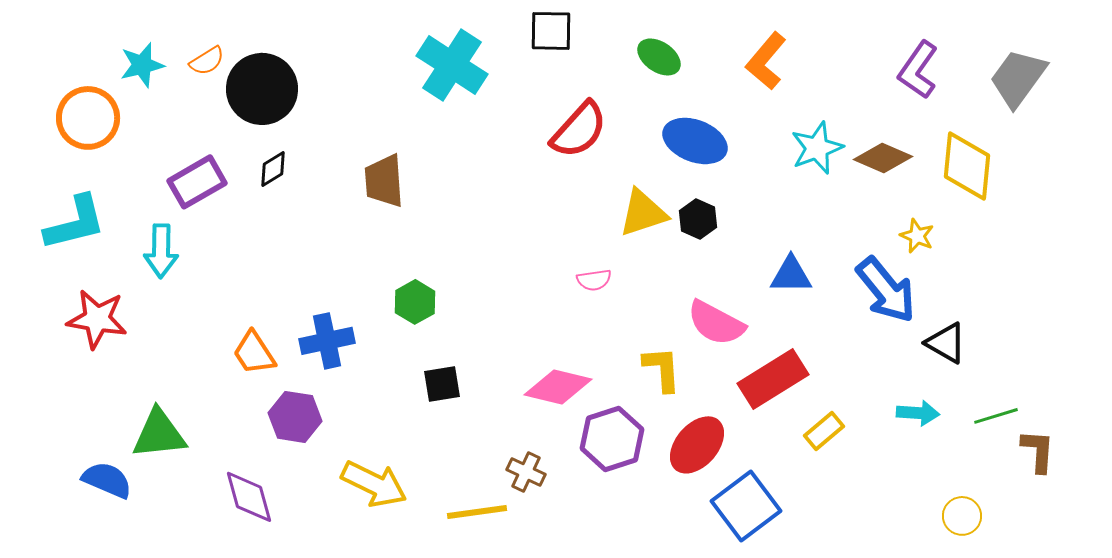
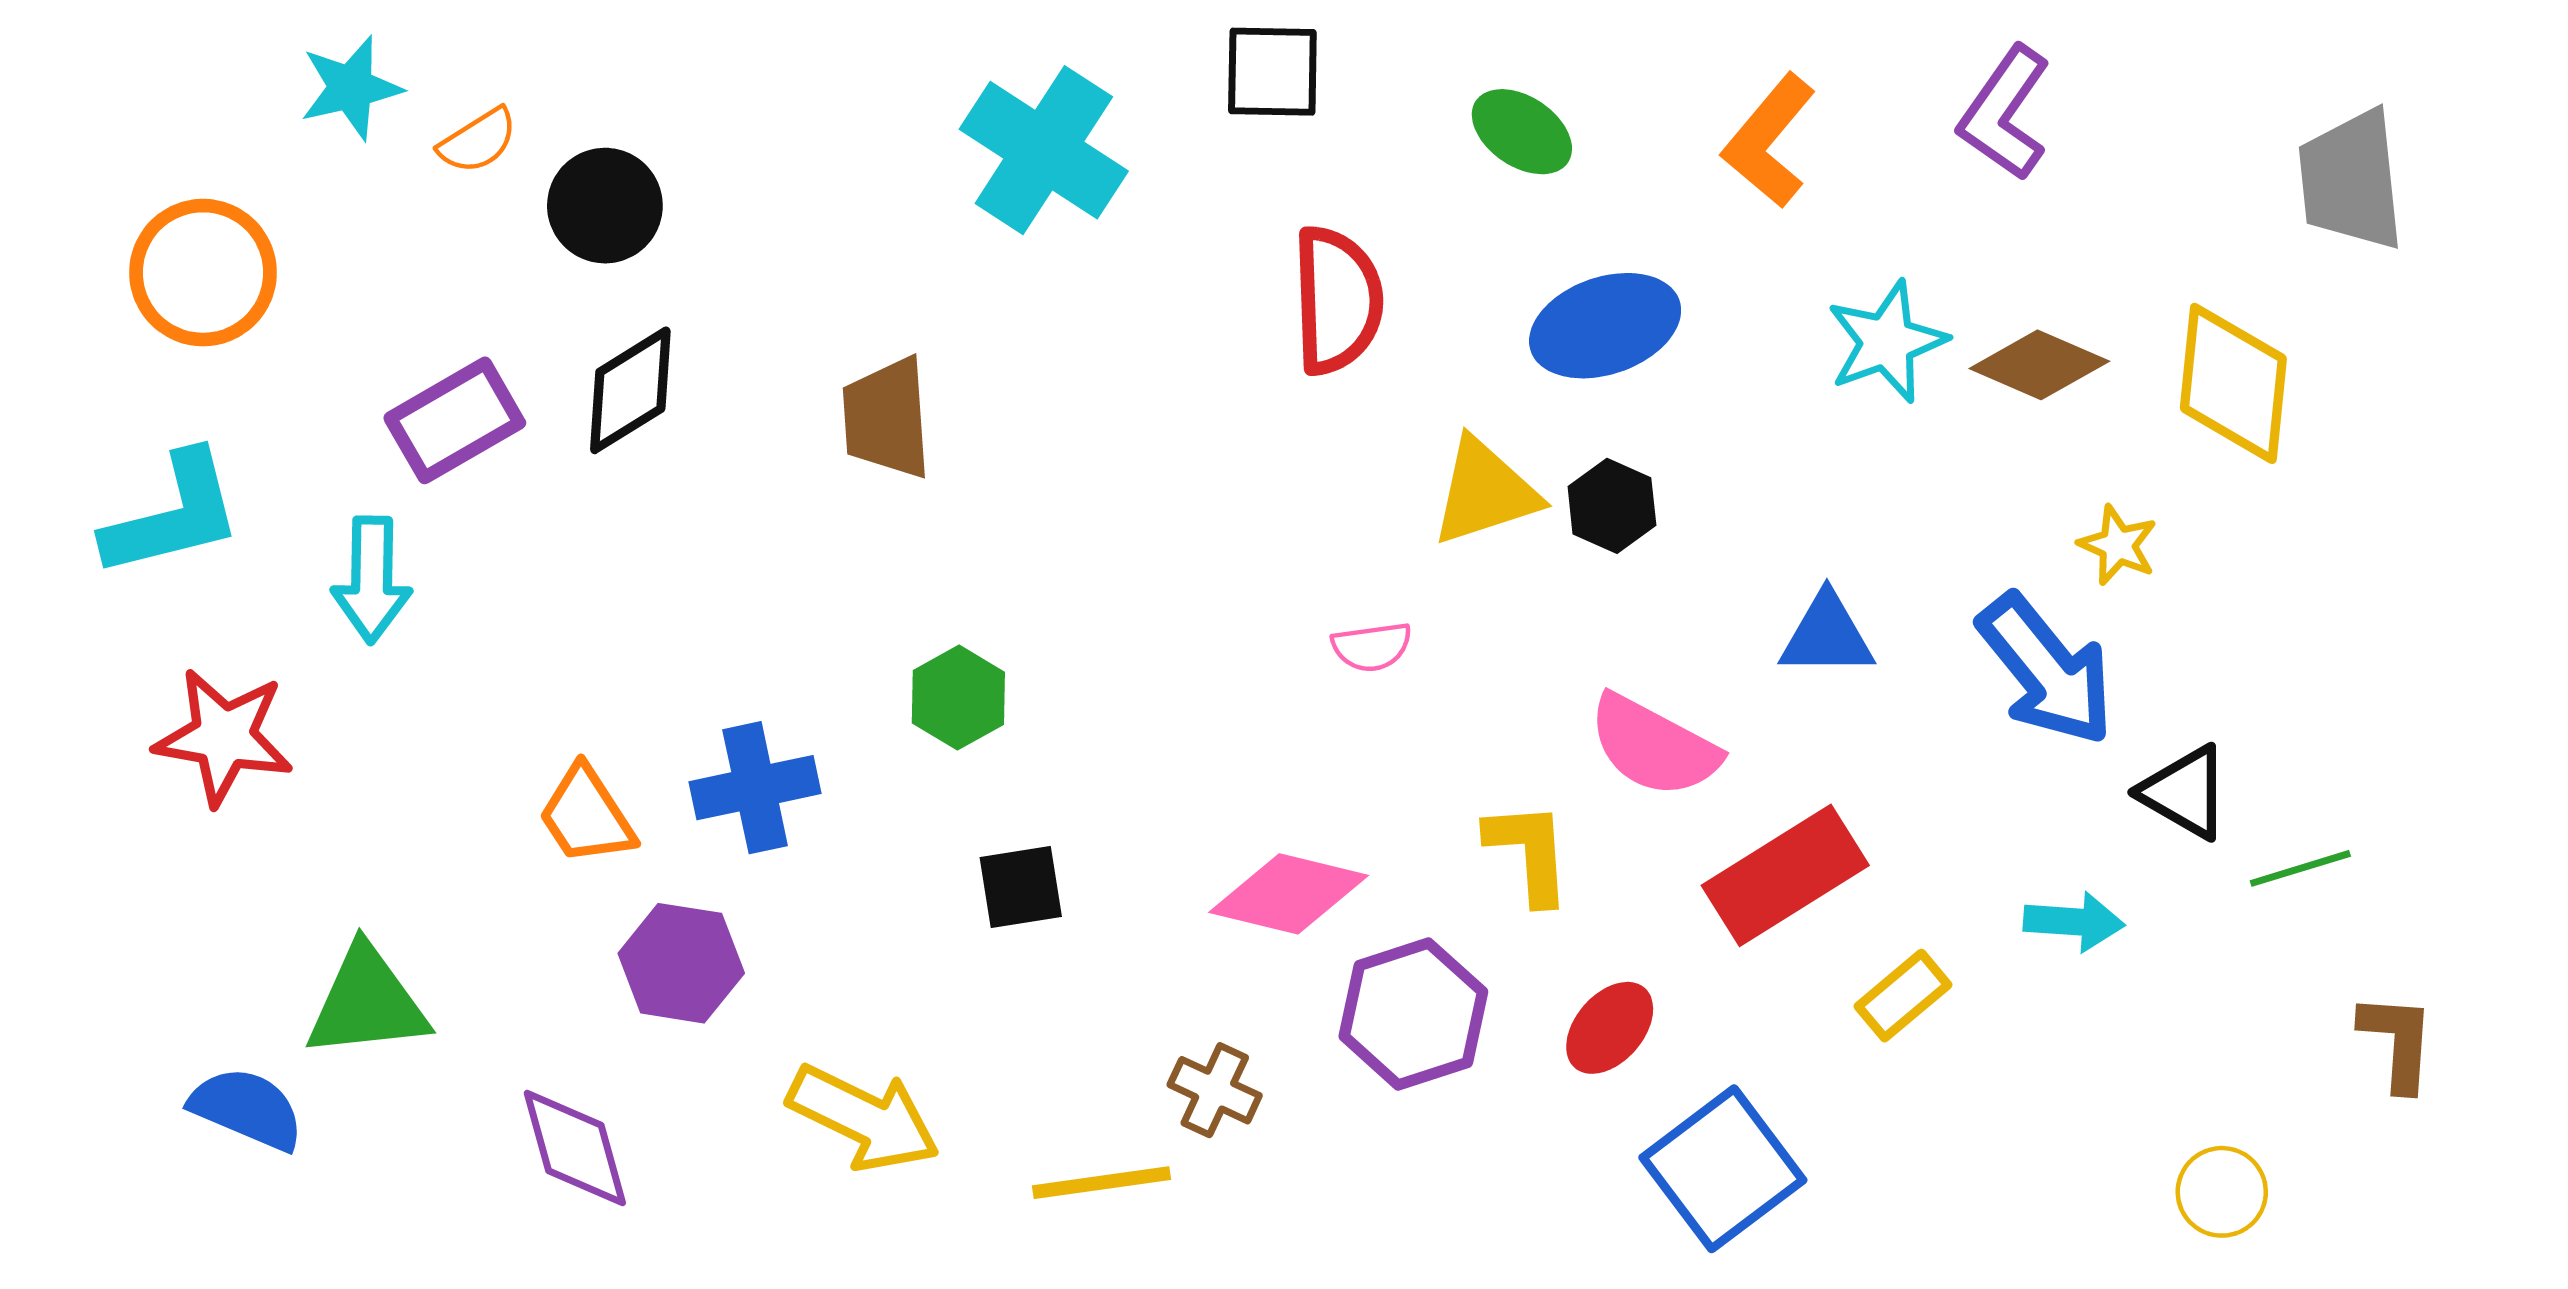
cyan star: (142, 65) -> (351, 88), moved
purple L-shape: (918, 70) -> (2005, 113), moved
gray trapezoid: (1018, 78) -> (2351, 180), turned -42
black circle: (262, 89) -> (605, 206), size x0.7
red semicircle: (579, 130) -> (1337, 300), turned -44
blue ellipse: (695, 141) -> (1605, 326), turned -40
black diamond: (273, 169) -> (630, 390), size x1.5
cyan arrow: (918, 413) -> (2074, 922), moved
green line: (996, 416) -> (2300, 868), moved
red ellipse: (697, 445) -> (1610, 1028), size x0.7

